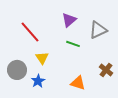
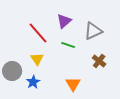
red line: (30, 32) -> (38, 33), moved
brown cross: (106, 70) -> (99, 61), moved
orange triangle: (78, 83) -> (73, 84), turned 42

